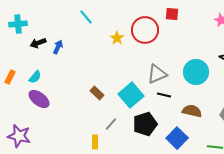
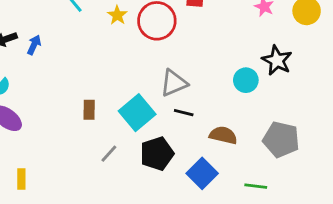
yellow star: (117, 38) -> (117, 15), moved
cyan circle: (196, 72) -> (246, 80), moved, size x0.7
brown rectangle: (97, 93) -> (89, 110), turned 48
yellow rectangle: (95, 142) -> (21, 179), moved

